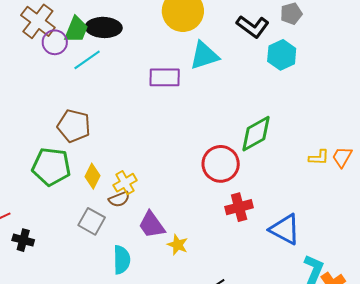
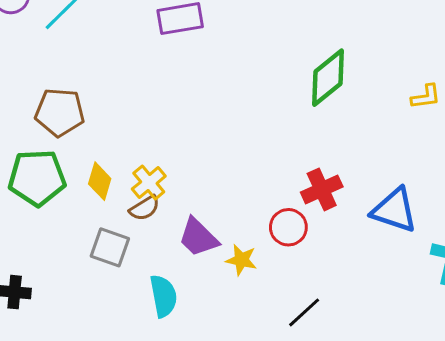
red circle: (221, 164) -> (288, 227), moved, size x0.7

